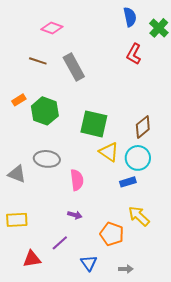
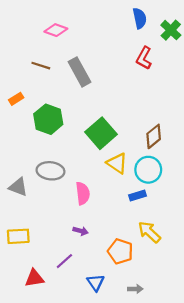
orange rectangle: (19, 100) -> (16, 99), moved
green square: (94, 124) -> (101, 133), turned 36

